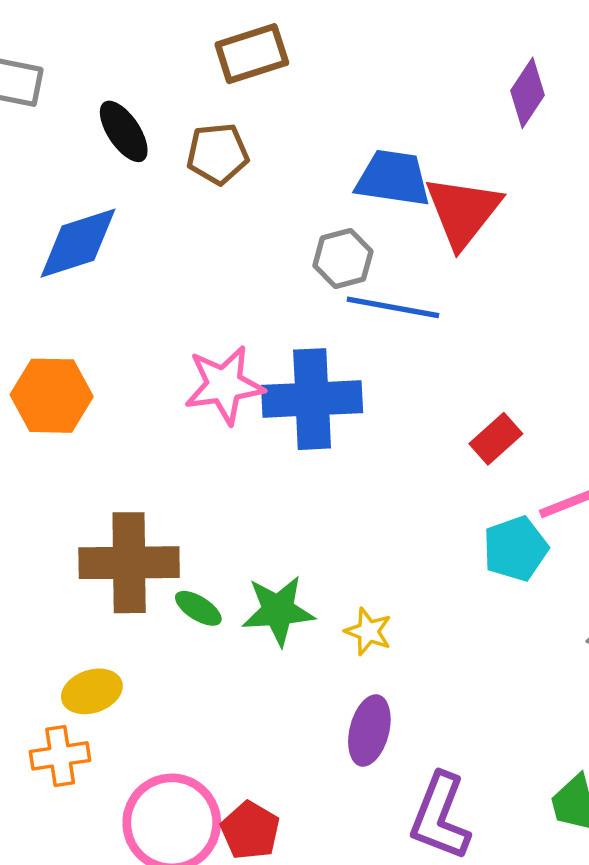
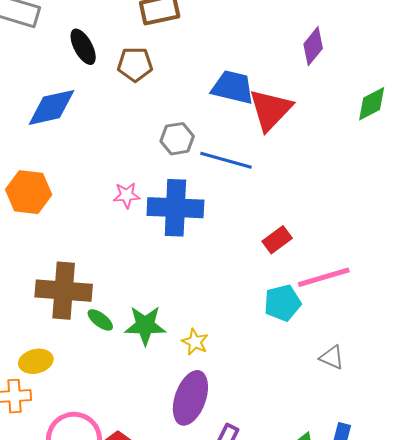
gray hexagon: (343, 258) -> (177, 139), moved
pink star: (224, 385) -> (127, 195), size x0.6
purple ellipse: (369, 730) -> (190, 398), size x1.4

